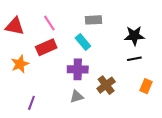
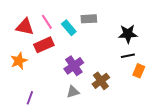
red triangle: (15, 26) -> (25, 27), moved
cyan rectangle: (83, 42) -> (69, 28), moved
purple cross: (78, 69) -> (74, 66), turned -36
orange rectangle: (146, 86) -> (139, 71), moved

